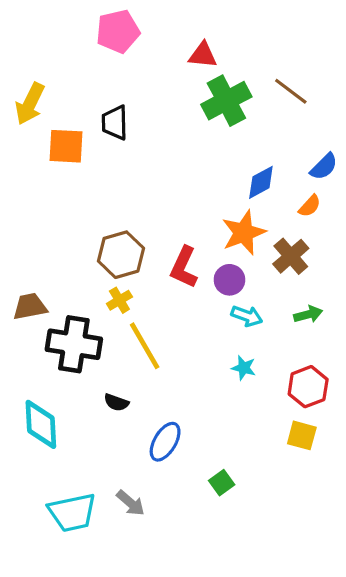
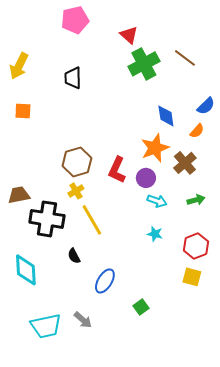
red triangle: (203, 55) -> (129, 35), turned 36
orange square: (66, 146) -> (23, 111), moved, size x0.7
blue diamond: (261, 182) -> (166, 116), turned -70
black semicircle: (116, 402) -> (74, 256), turned 42

